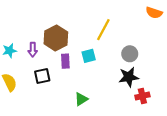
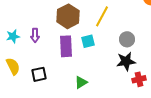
brown hexagon: (56, 38) -> (68, 16), moved
purple rectangle: (65, 61) -> (66, 46), size x1.5
black square: (42, 76) -> (39, 74), moved

